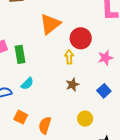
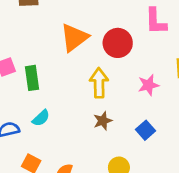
red circle: (81, 38) -> (118, 43), moved
yellow arrow: (69, 57) -> (99, 83), size x1.5

